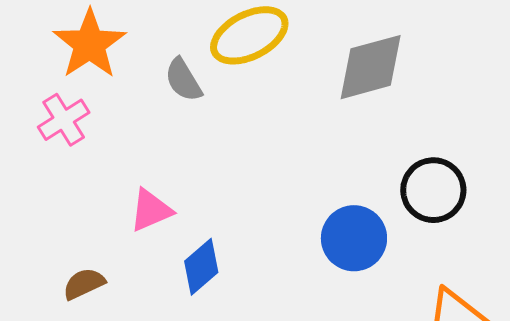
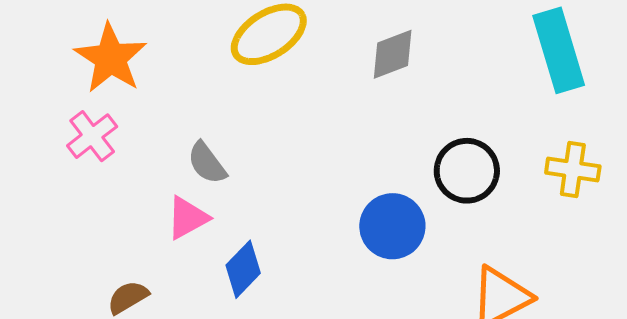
gray diamond: (371, 67) -> (393, 54), size x0.7
gray semicircle: (183, 80) -> (207, 163), moved

